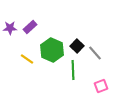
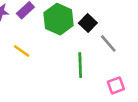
black square: (77, 46) -> (88, 23), moved
green hexagon: (52, 50) -> (59, 19), moved

